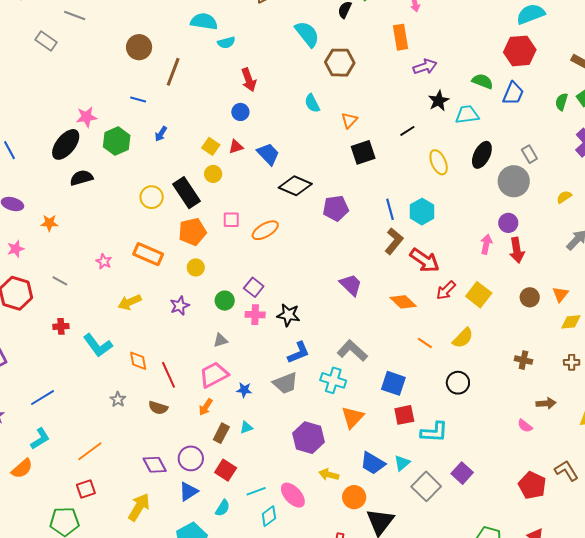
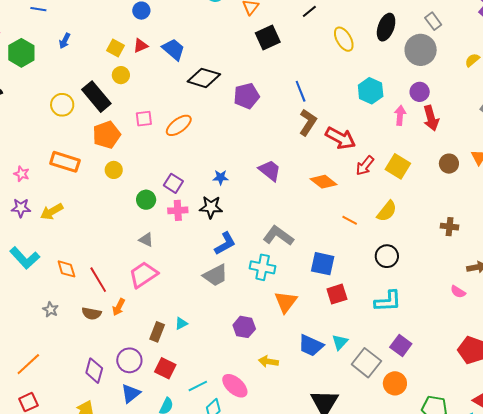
cyan hexagon: (422, 212) -> (371, 91), moved
purple star: (180, 306) -> (21, 208), moved, turned 30
gray triangle: (220, 340) -> (146, 240), turned 49
blue star: (244, 390) -> (221, 177), moved
orange arrow: (206, 407) -> (119, 307), moved
cyan L-shape: (434, 432) -> (388, 301), moved
purple hexagon: (309, 438) -> (244, 327), size x0.7
purple diamond: (155, 465) -> (94, 371), turned 50
orange circle: (354, 497) -> (395, 383), moved

